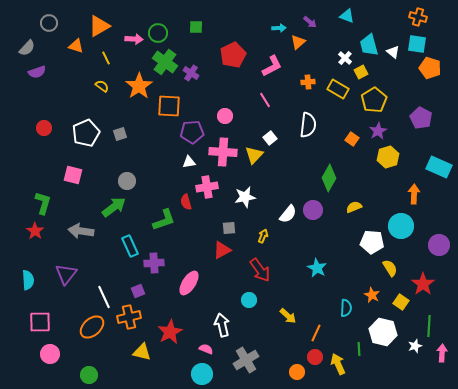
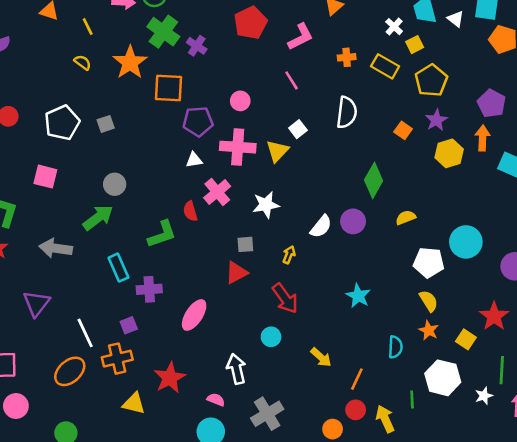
pink cross: (207, 187) -> (217, 192), turned -30
orange arrow: (414, 194) -> (483, 138), moved
yellow semicircle: (390, 268) -> (429, 301), moved

